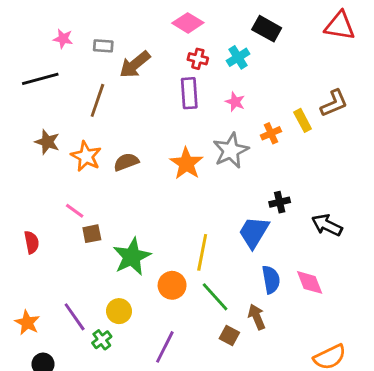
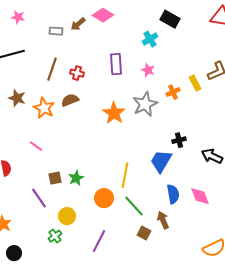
pink diamond: (188, 23) -> (103, 15), moved
pink star: (63, 39) -> (18, 17), moved
red cross: (198, 59) -> (77, 73), moved
brown arrow: (135, 65) -> (78, 24), moved, size x0.7
brown semicircle: (126, 162) -> (70, 100), moved
brown square: (92, 234) -> (55, 178), moved
green star: (132, 257) -> (76, 178), size x0.6
purple line: (75, 317) -> (39, 198), moved

